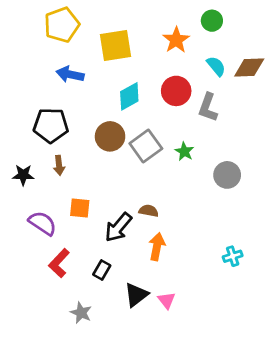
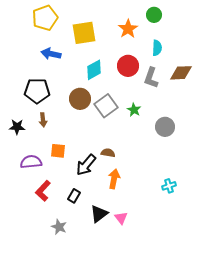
cyan semicircle: (216, 66) -> (157, 48), turned 42
brown diamond: (249, 68) -> (181, 73), moved
purple semicircle: (43, 223) -> (31, 162), turned -40

